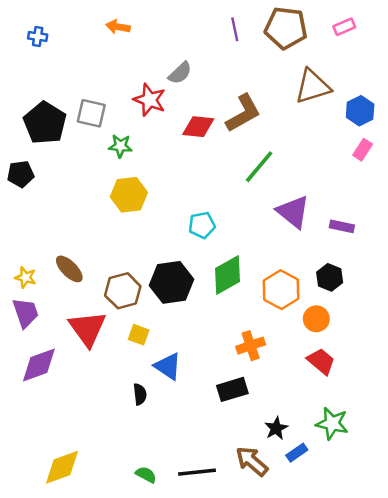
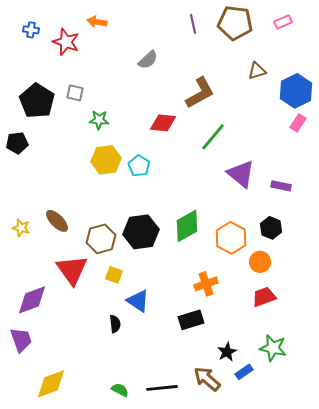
brown triangle: (313, 86) -> (257, 71), size x0.6
red star: (150, 100) -> (66, 42), moved
blue hexagon: (360, 111) -> (296, 91), size x1.4
gray square: (91, 113) -> (75, 93), size x0.7
red diamond: (198, 127) -> (163, 123), moved
cyan pentagon: (202, 225) -> (139, 166), moved, turned -30
purple trapezoid: (25, 313) -> (21, 340), moved
red trapezoid: (321, 361) -> (264, 297), turned -60

